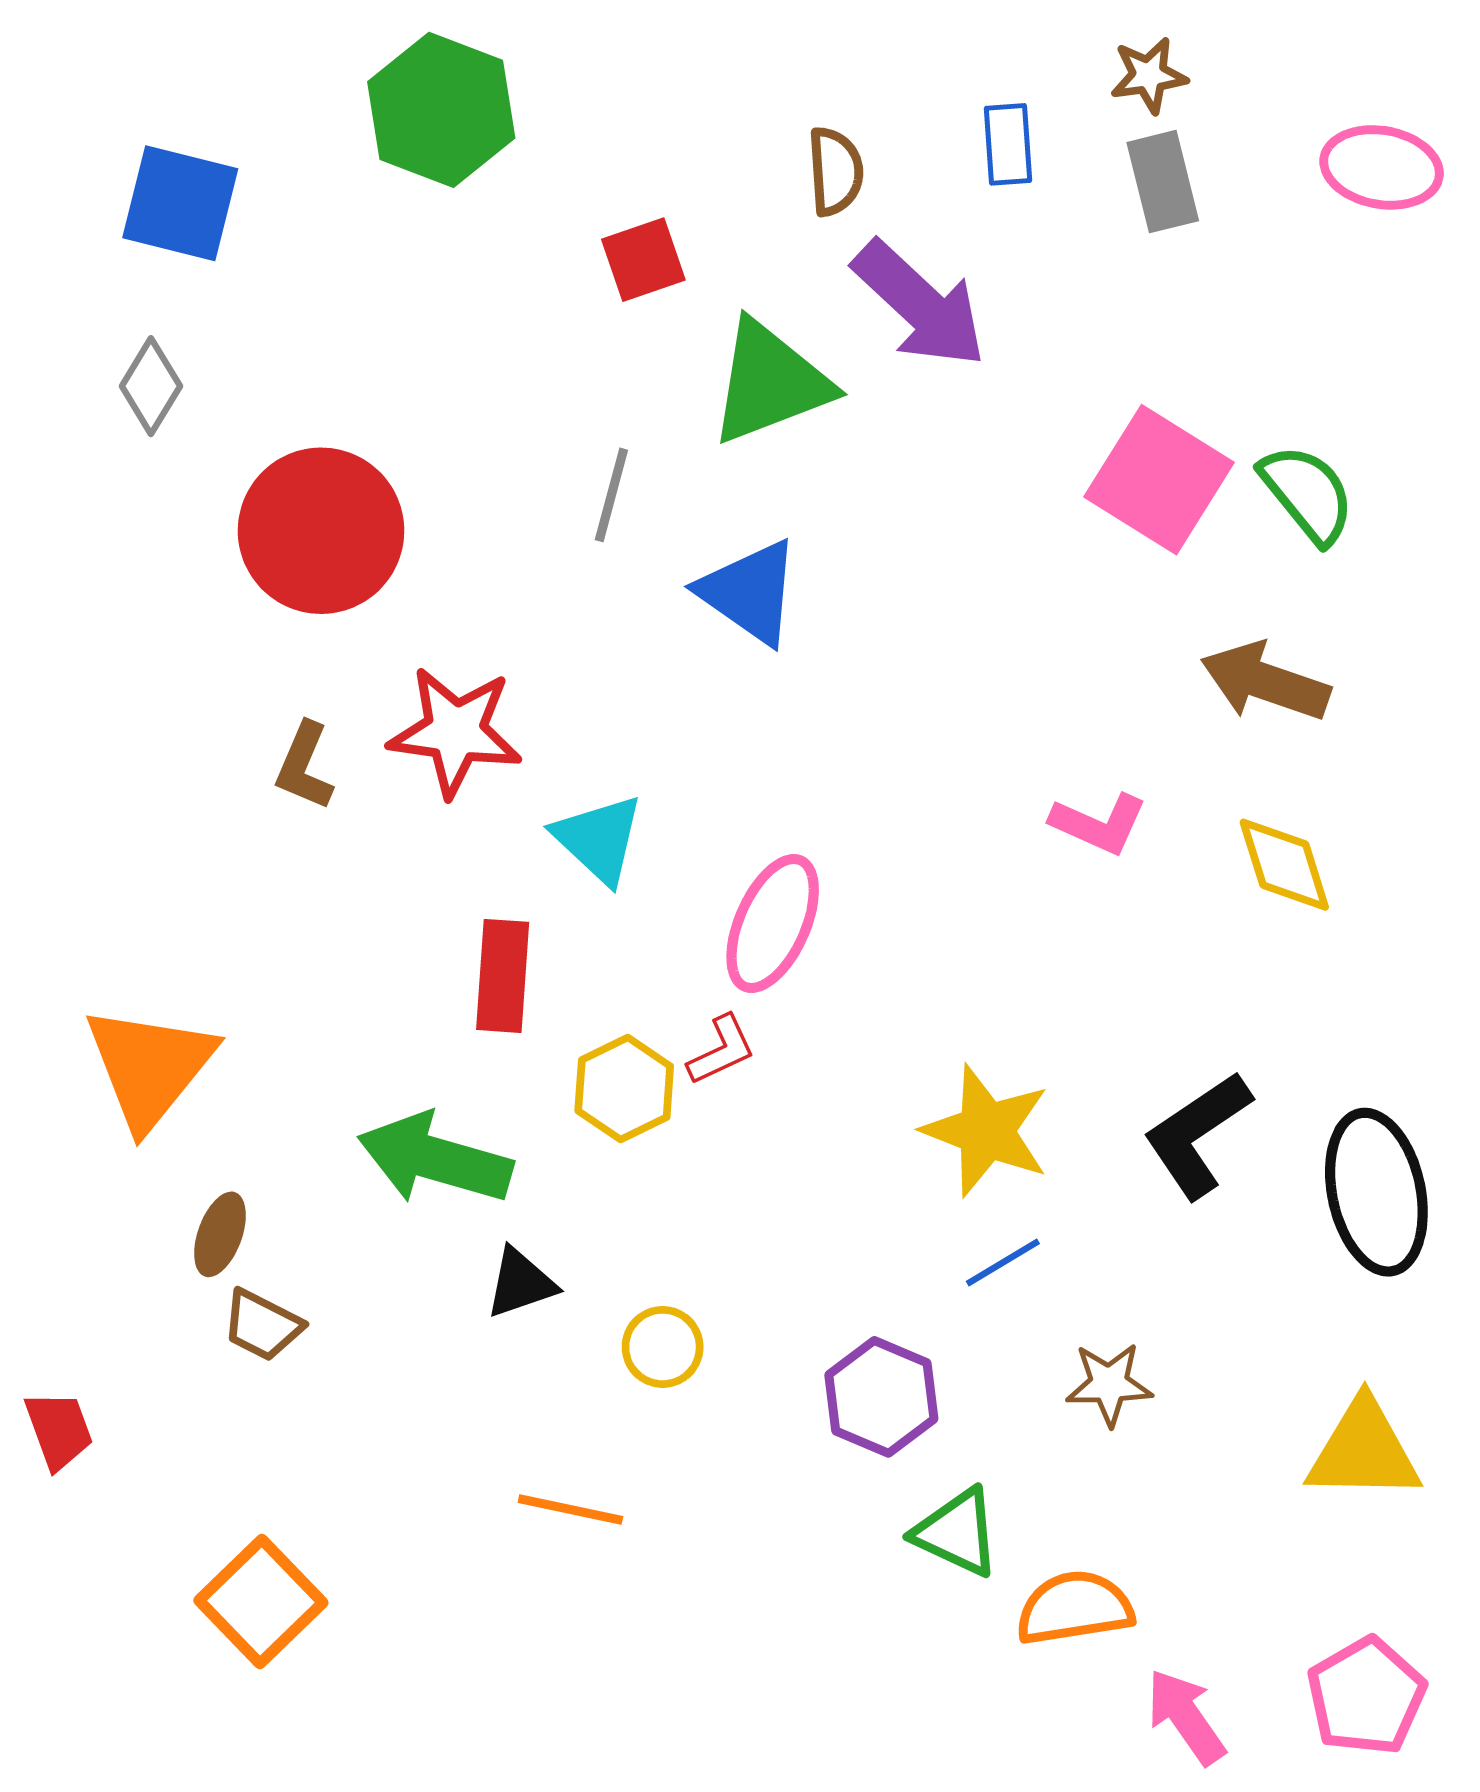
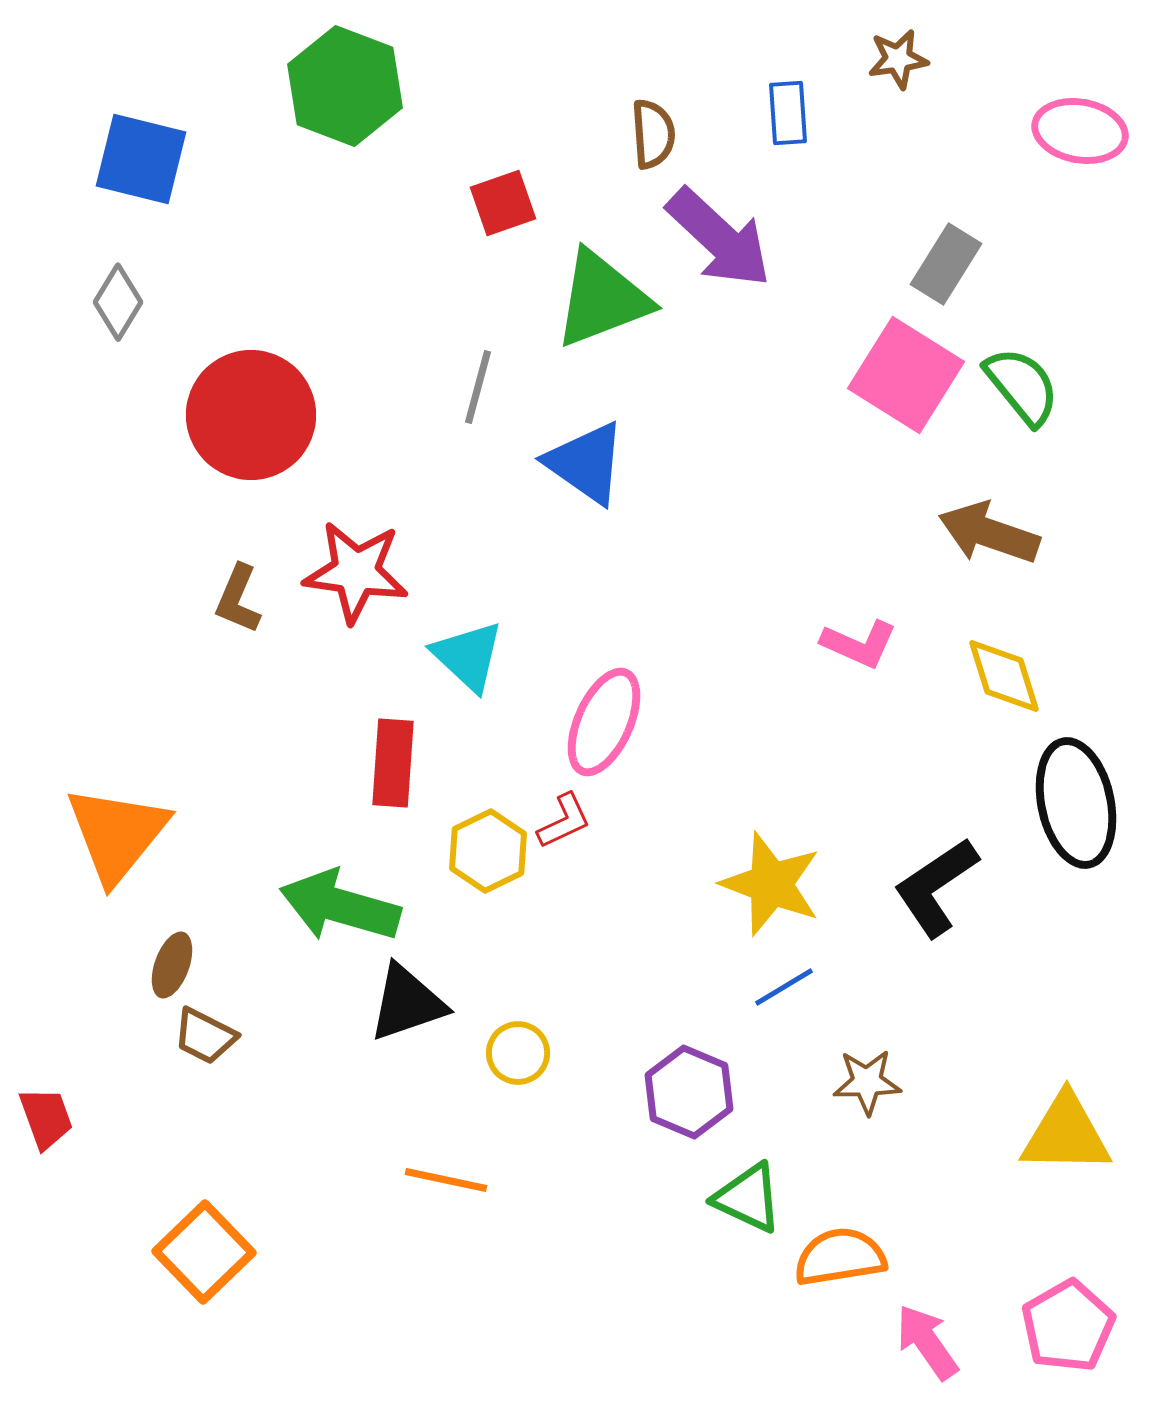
gray rectangle: (1163, 182) -> (946, 264), moved, turned 46
black ellipse: (1376, 1192) -> (1076, 803), moved
black triangle: (521, 1283) -> (407, 1003), size x1.4

